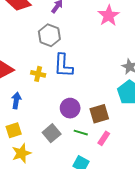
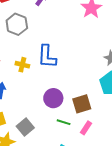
gray hexagon: (49, 35) -> (17, 24), moved
gray square: (52, 133) -> (25, 127), moved

